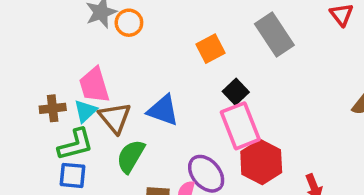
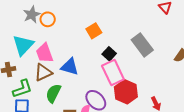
gray rectangle: (274, 34) -> (142, 45), moved
pink trapezoid: (94, 85) -> (44, 53), moved
cyan triangle: (85, 111) -> (23, 45), moved, size x1.6
brown triangle: (115, 118) -> (43, 73), turned 48

